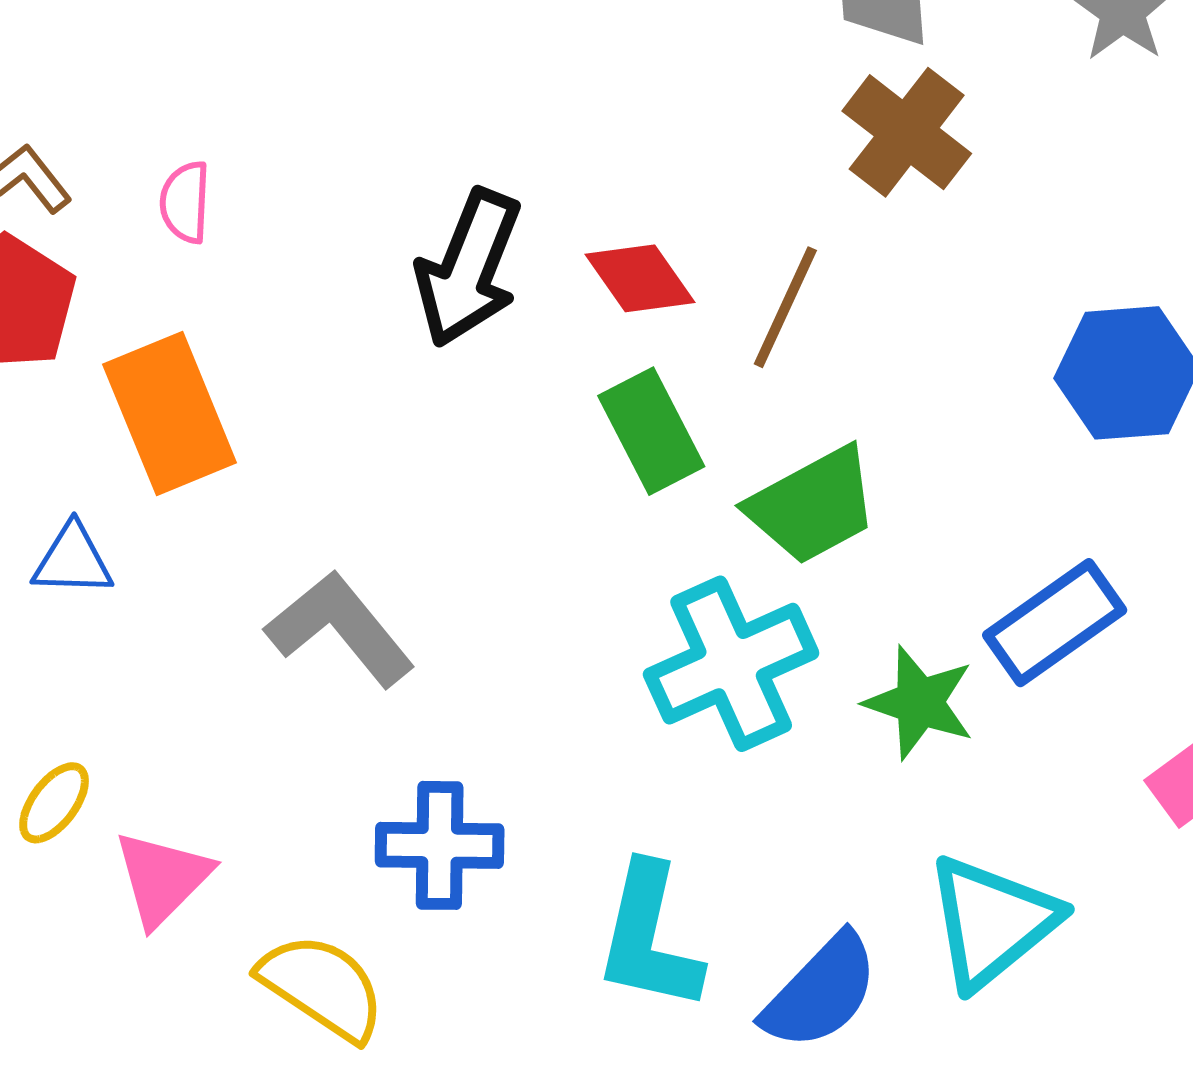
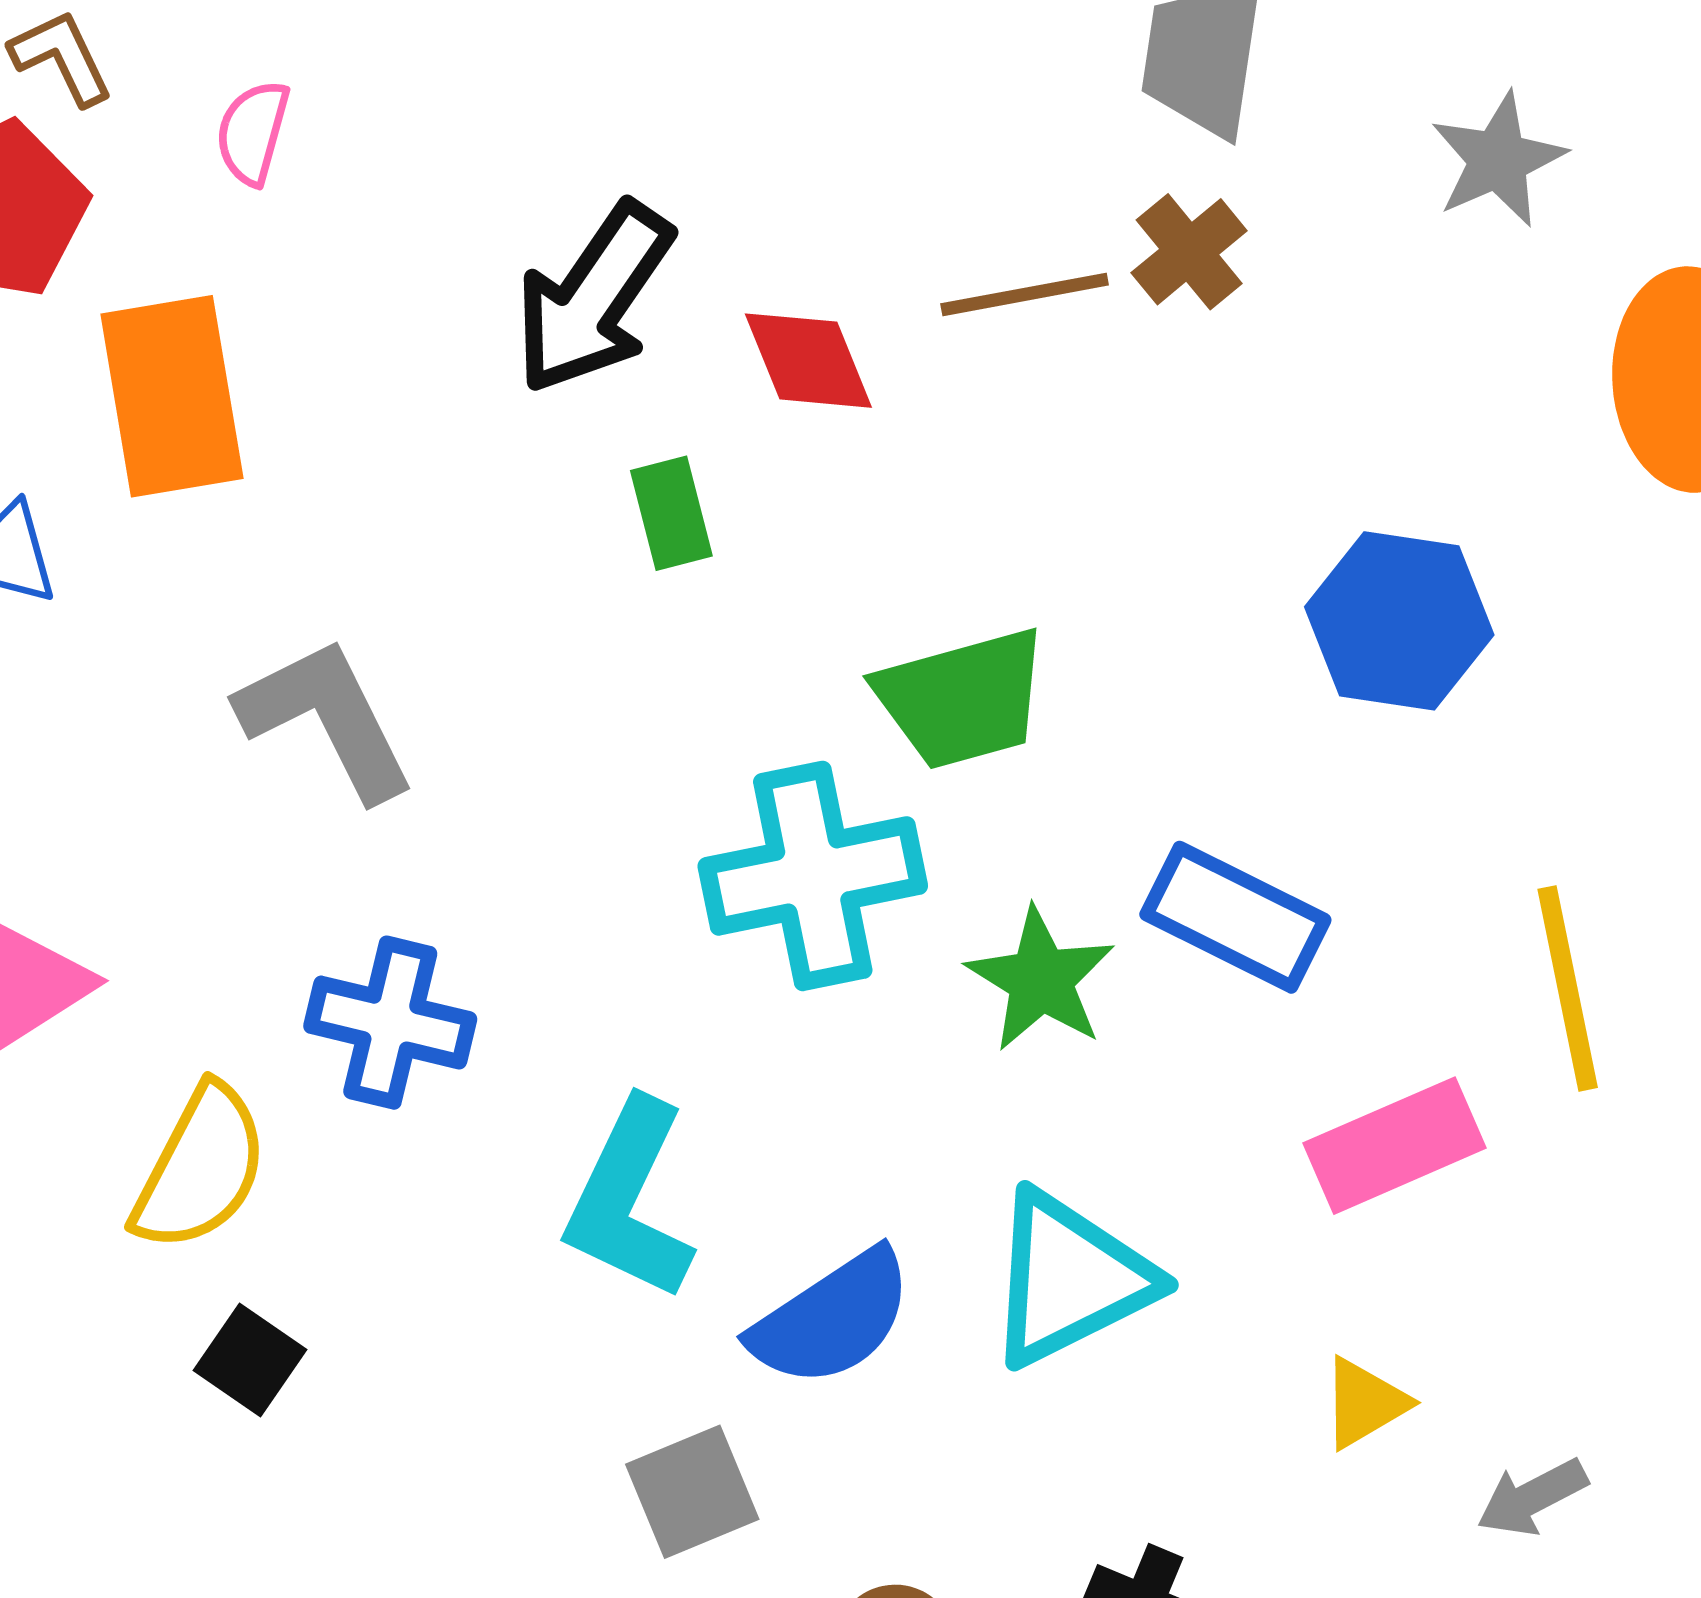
brown cross: (907, 132) -> (1189, 252), size x0.7
brown line: (785, 307) -> (1025, 294), moved, turned 42
green rectangle: (651, 431) -> (671, 513), moved, size x0.7
blue rectangle: (1055, 623) -> (1235, 917), turned 49
yellow semicircle: (322, 987) -> (200, 1168), turned 71

